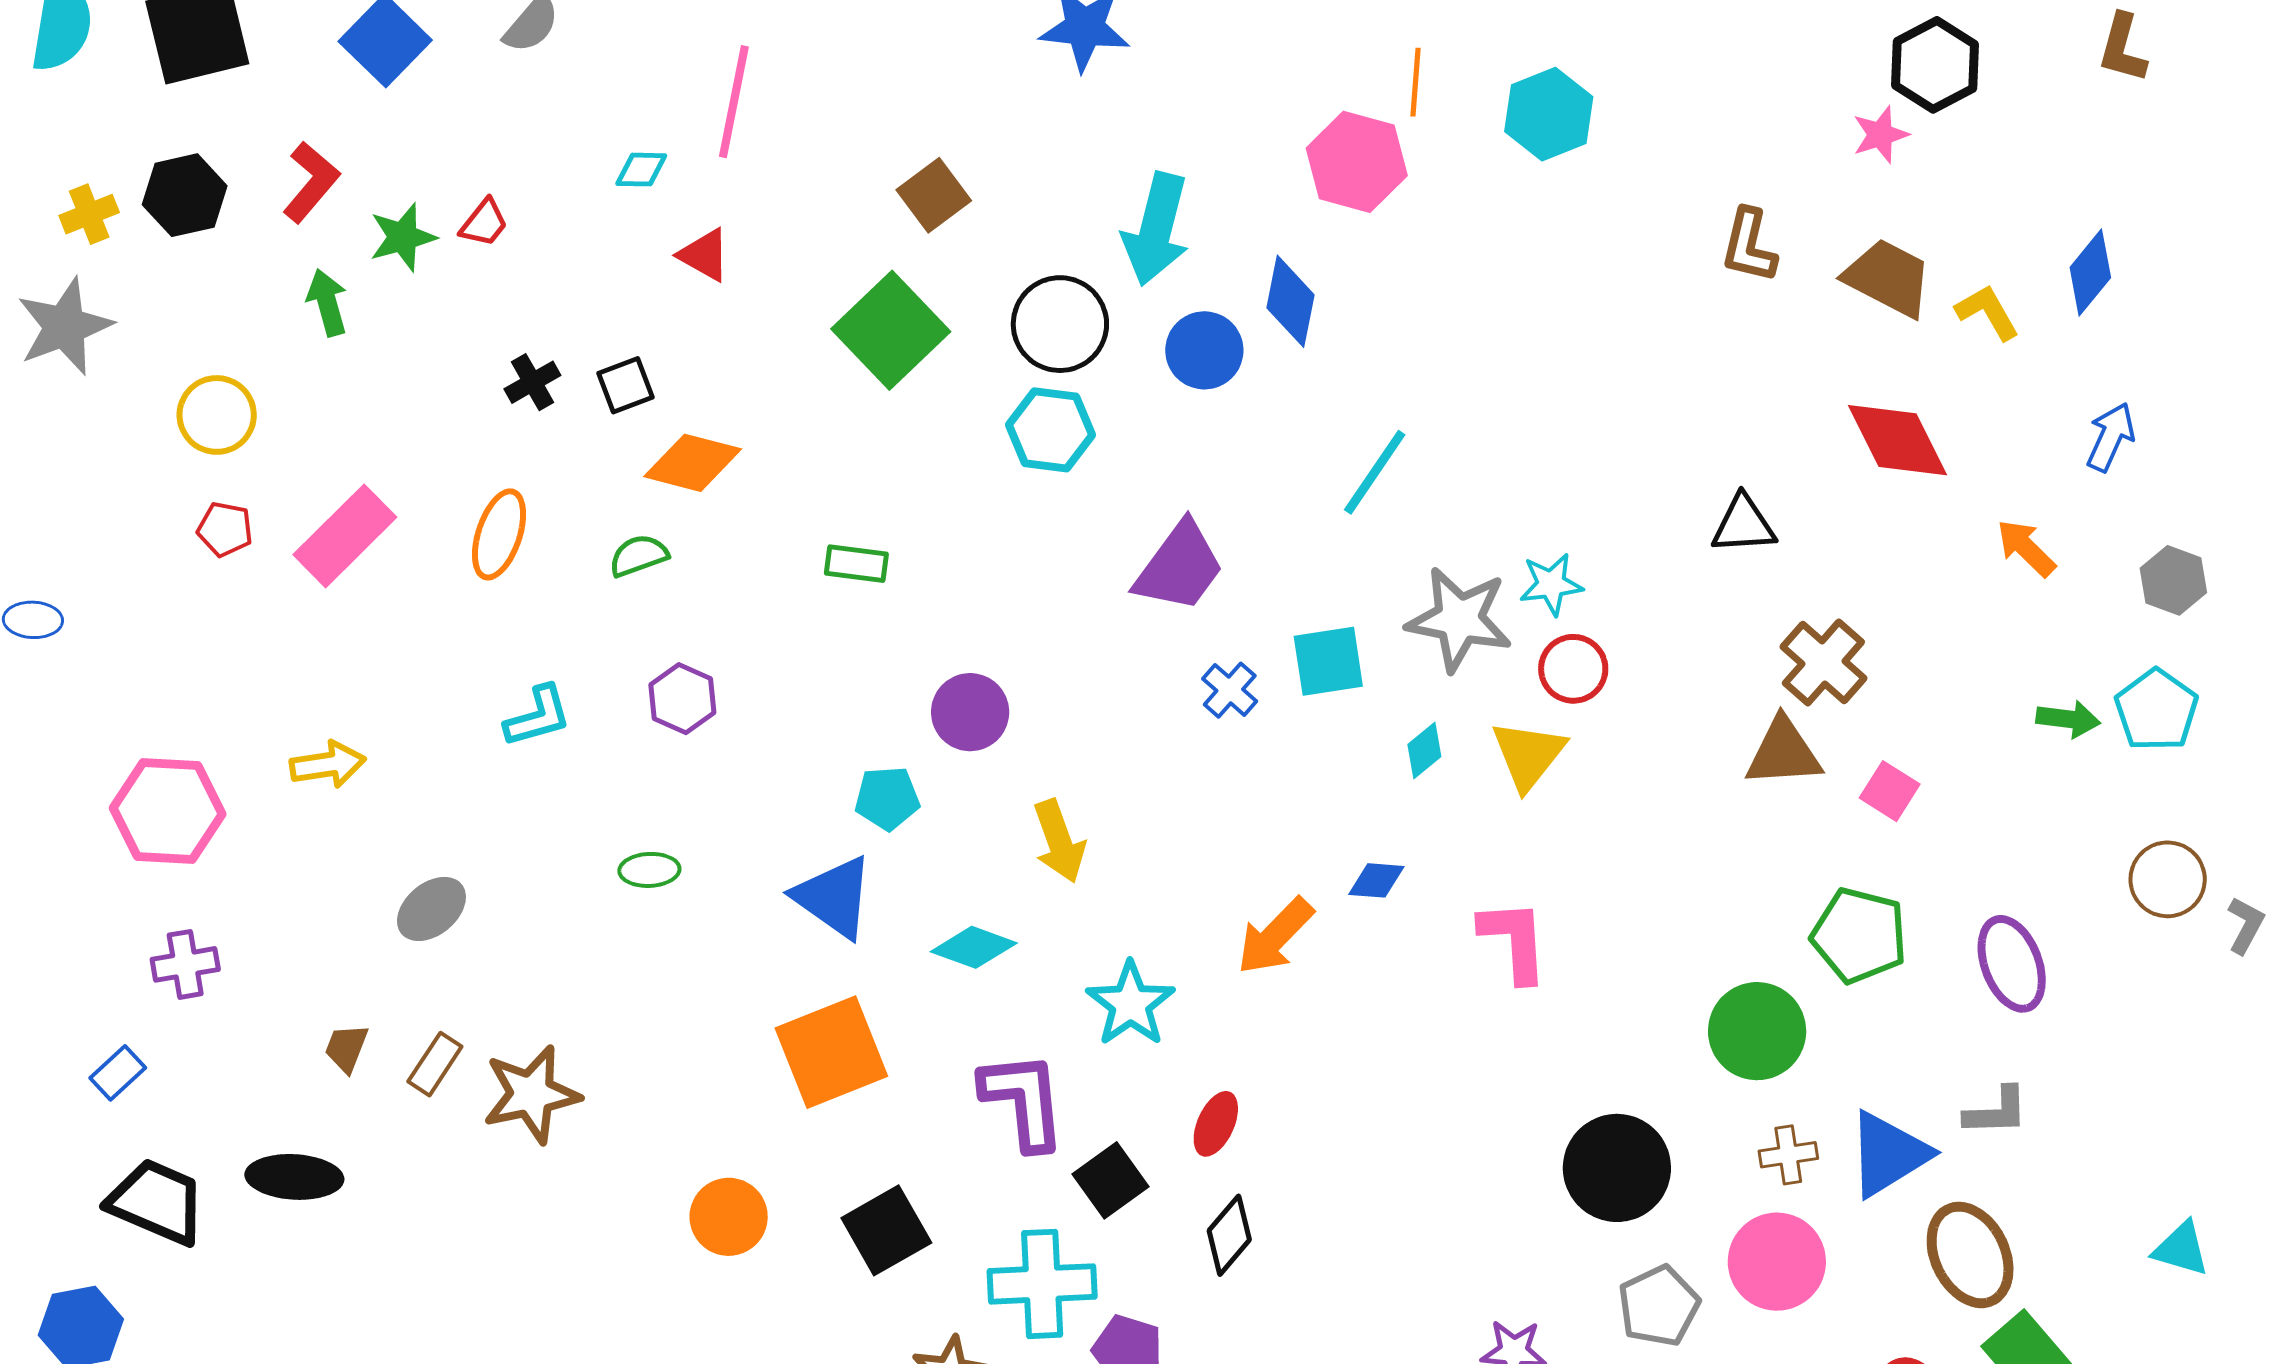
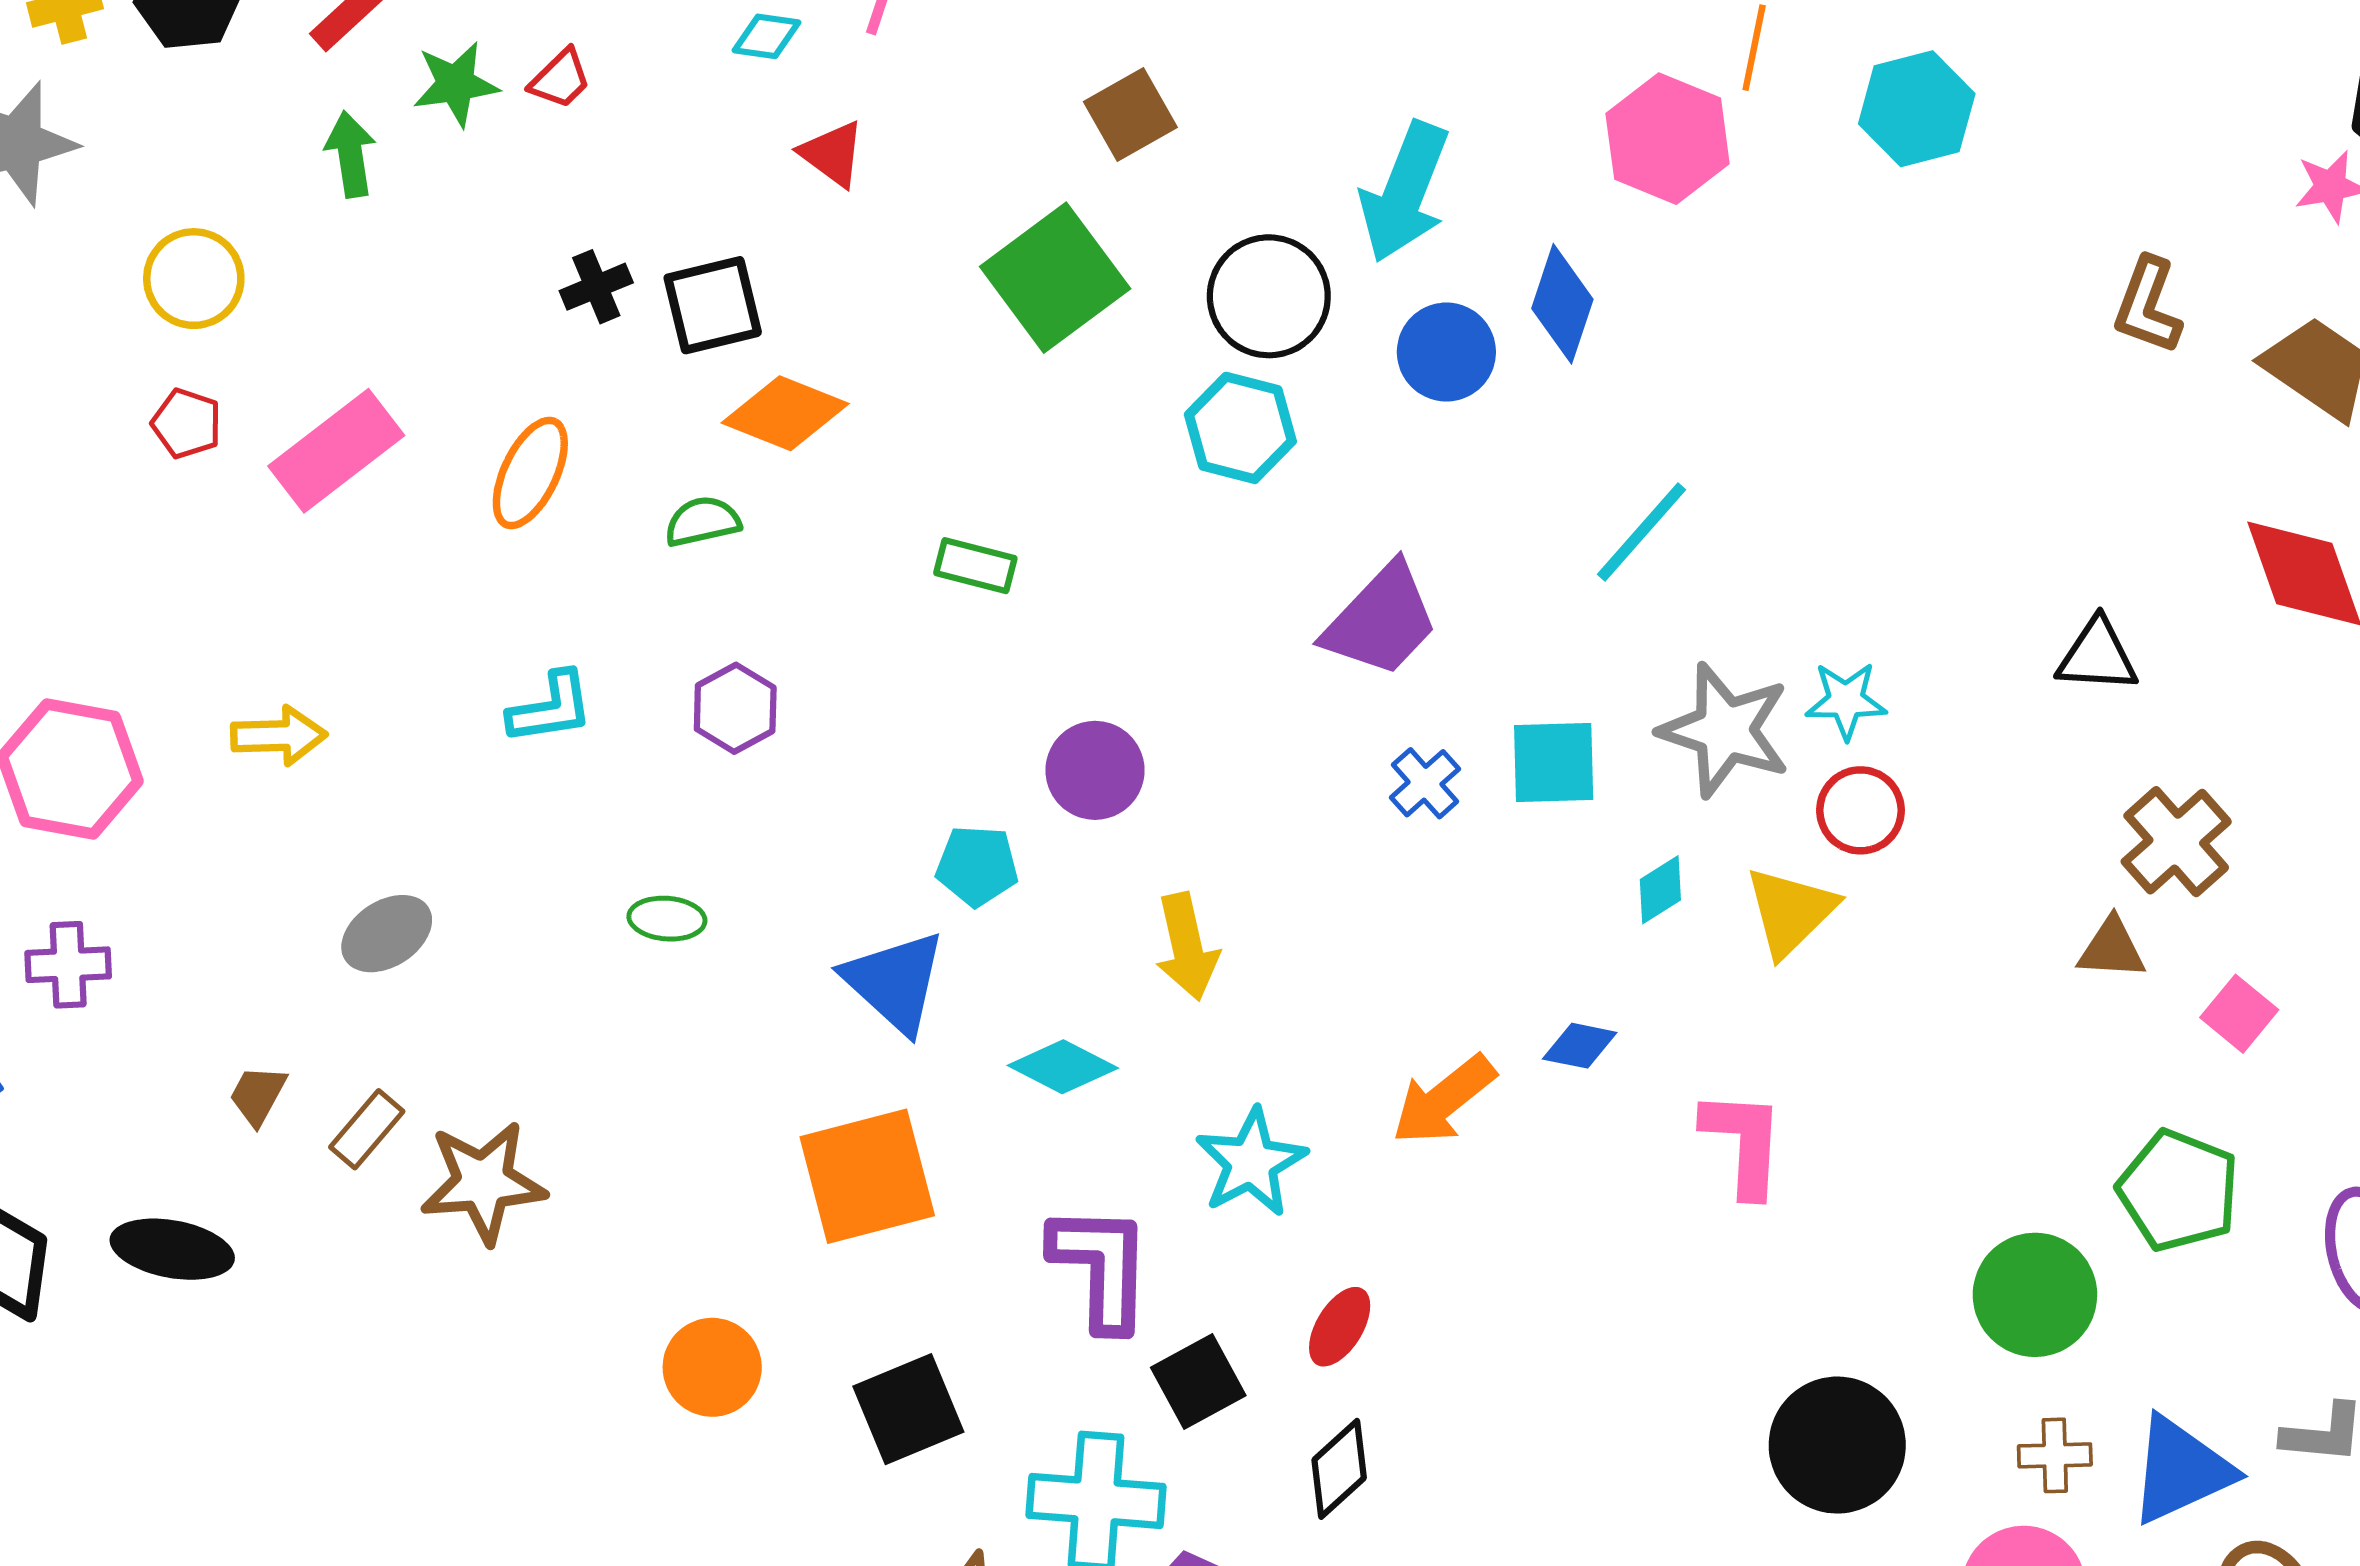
black square: (625, 385) -> (713, 305), size x1.4
brown triangle: (1783, 753) -> (2112, 949), size x0.7

